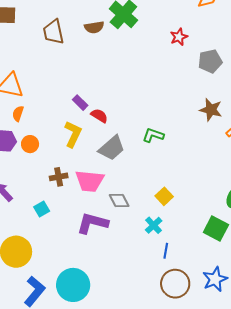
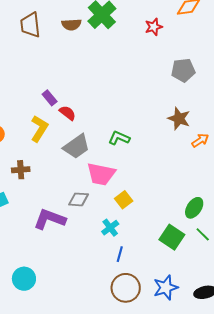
red star: (179, 37) -> (154, 27), moved
pink trapezoid: (90, 181) -> (101, 174), moved
gray diamond: (119, 201) -> (78, 199), turned -65
cyan circle: (73, 285) -> (24, 279), size x0.7

